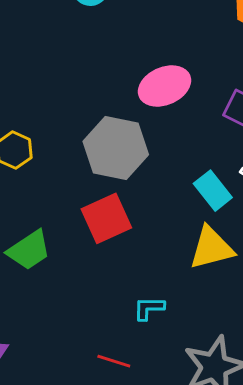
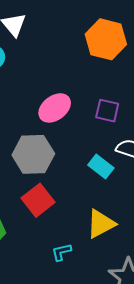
yellow triangle: (211, 248) -> (101, 224), moved
cyan L-shape: (149, 308) -> (61, 252), moved

